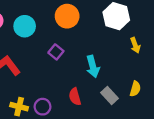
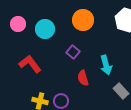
red semicircle: (75, 97) -> (83, 78), moved

